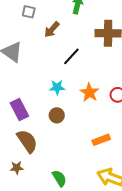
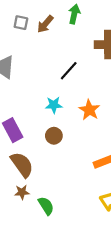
brown arrow: (52, 30) -> (45, 24), moved
brown star: (17, 168) -> (22, 192), moved
green semicircle: (59, 178) -> (46, 206), moved

